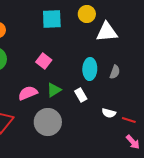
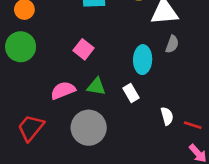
gray semicircle: (115, 72) -> (172, 44), moved
green triangle: (54, 90) -> (96, 87), turned 42
white semicircle: (109, 113) -> (167, 116), turned -120

